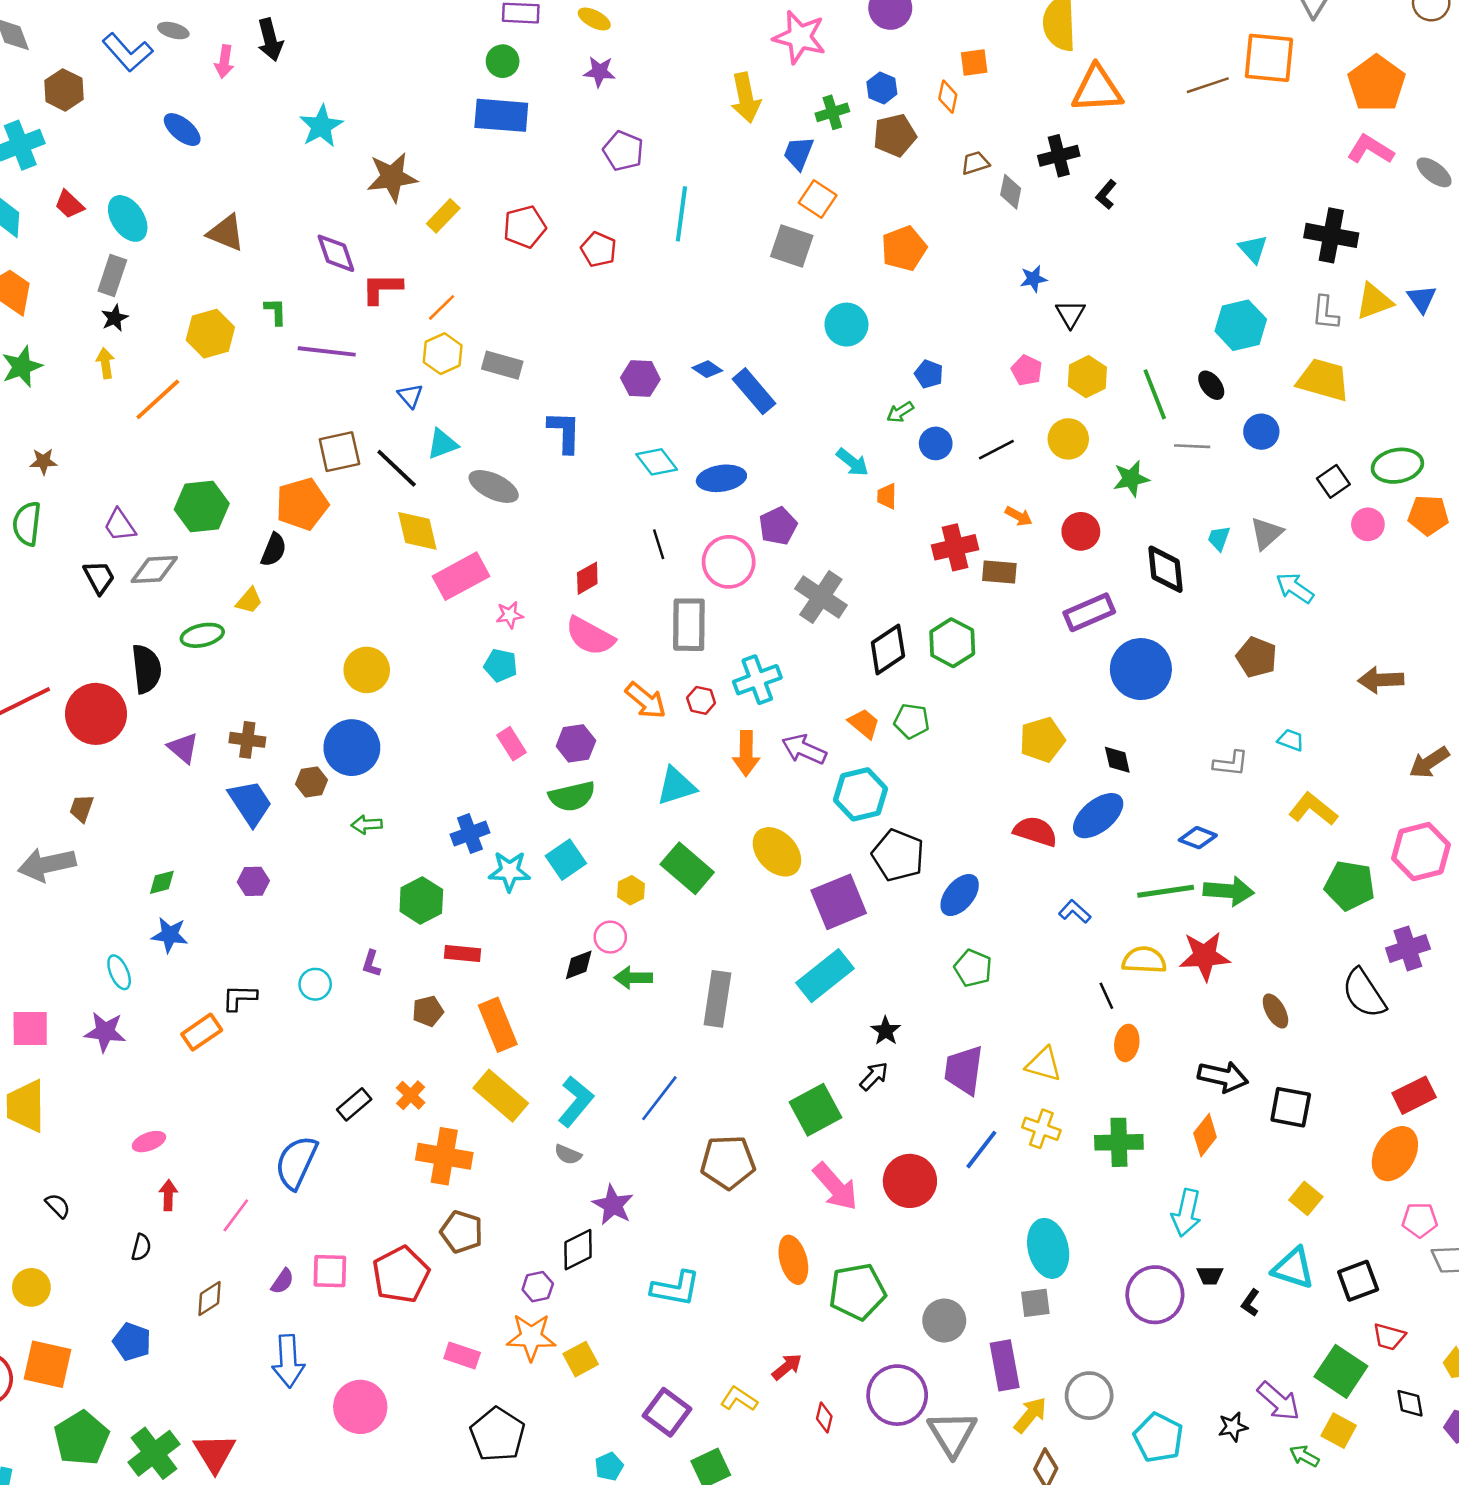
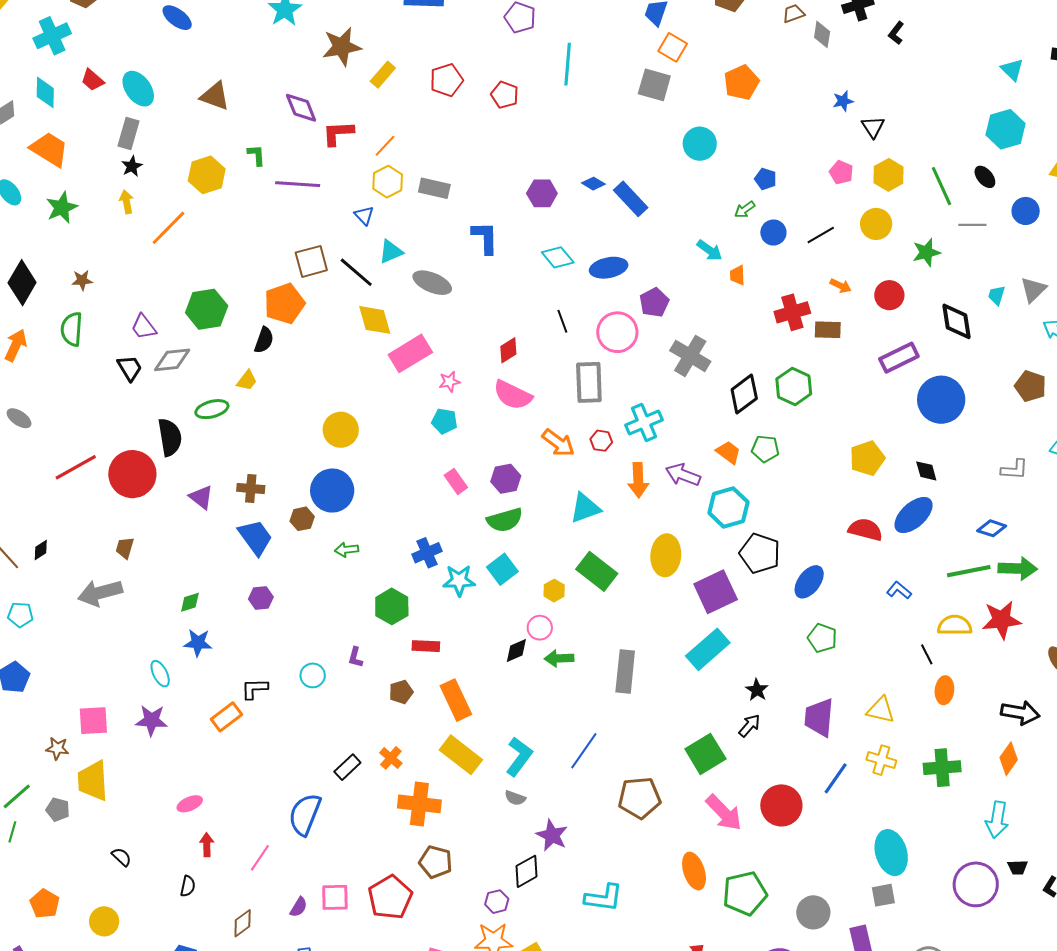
yellow ellipse: (777, 852) -> (666, 555), turned 51

